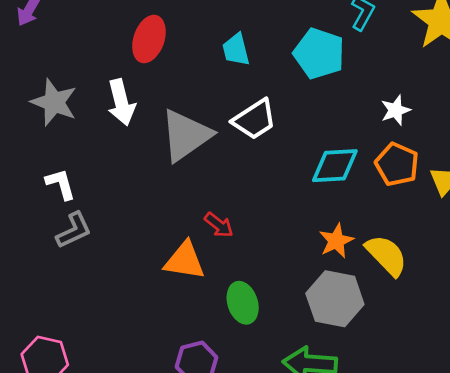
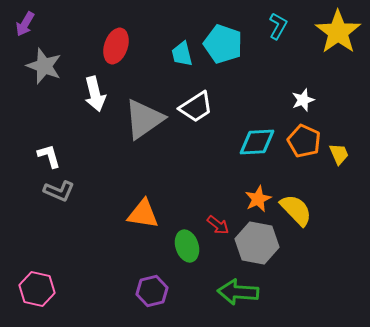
cyan pentagon: (319, 54) -> (223, 44), moved
gray star: (54, 102) -> (44, 66), moved
red arrow: (219, 225) -> (218, 225), moved
gray L-shape: (74, 230) -> (59, 191), turned 48

